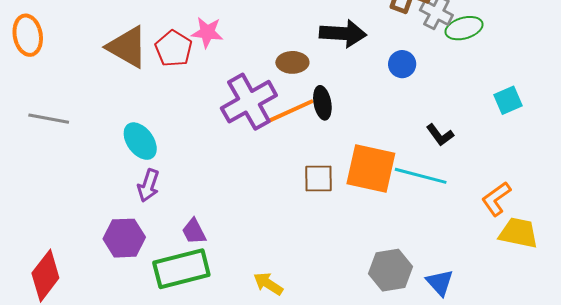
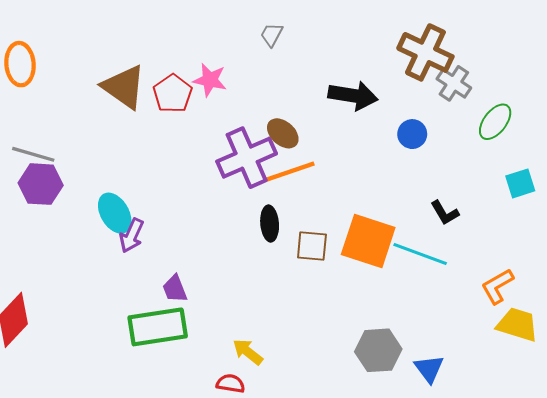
green ellipse: (464, 28) -> (495, 122), moved, turned -42
brown ellipse: (292, 62) -> (283, 133), moved, turned 36
black ellipse: (322, 103) -> (270, 224), moved
cyan ellipse: (140, 141) -> (115, 213), moved
purple hexagon: (124, 238) -> (41, 184), moved

